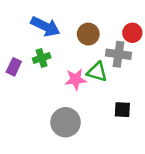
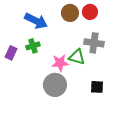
red circle: (132, 33) -> (90, 12), moved
brown circle: (88, 34) -> (70, 13), moved
gray circle: (66, 122) -> (55, 85), moved

